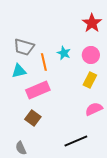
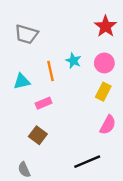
gray trapezoid: (24, 47) -> (26, 34), moved
pink rectangle: (38, 90) -> (44, 103), size x0.6
pink semicircle: (94, 109) -> (108, 125), turned 144

